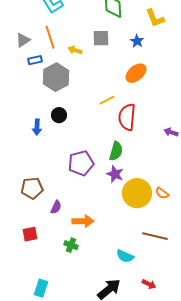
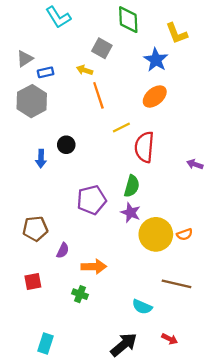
orange line: (50, 37) -> (98, 95), moved
gray square: (101, 38) -> (102, 48), moved, turned 30
blue star: (137, 41) -> (156, 60), size x1.5
blue rectangle: (35, 60) -> (46, 72), moved
gray hexagon: (56, 77) -> (32, 101), moved
orange semicircle: (162, 193) -> (185, 234), turned -56

